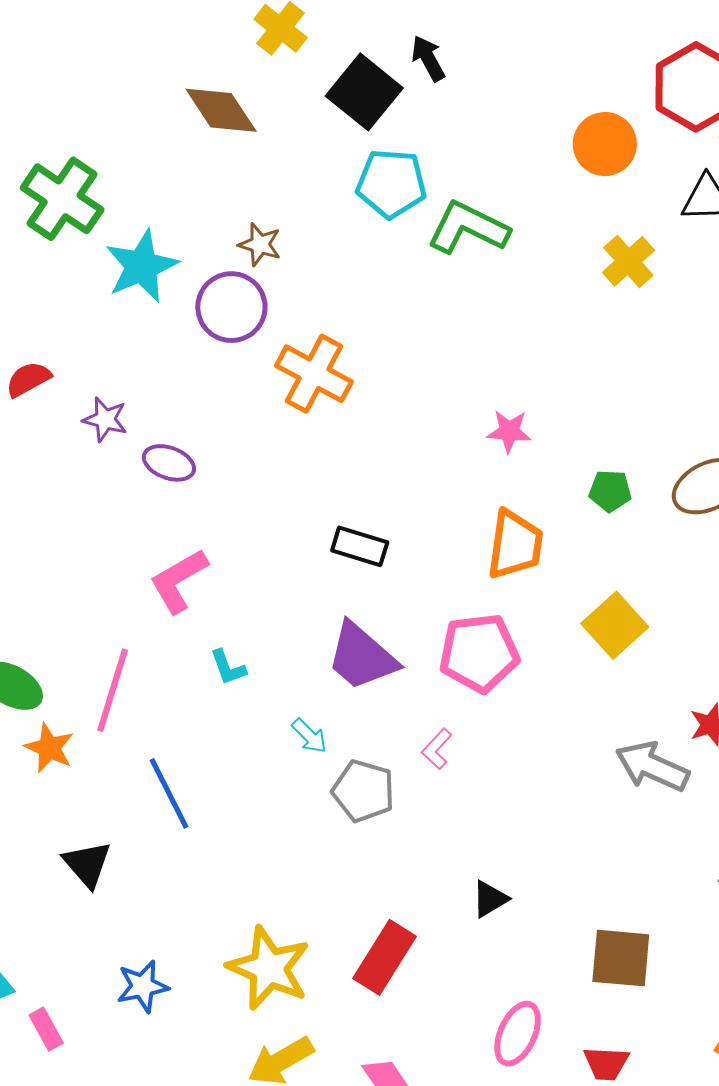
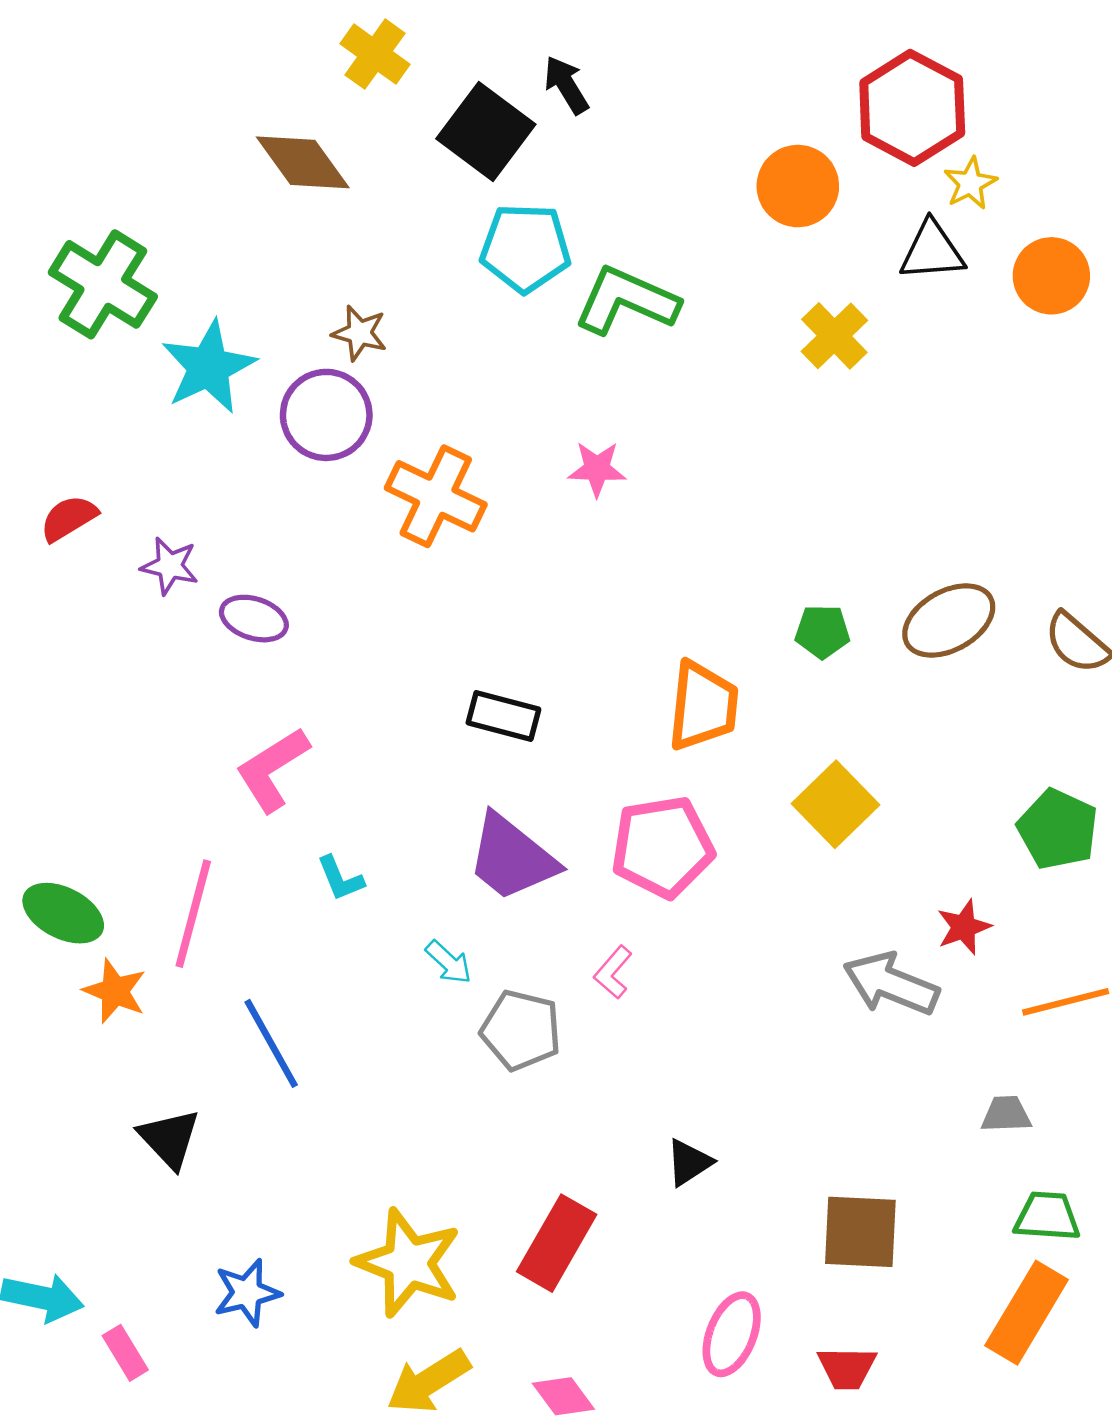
pink star: (509, 431) -> (597, 469), moved

